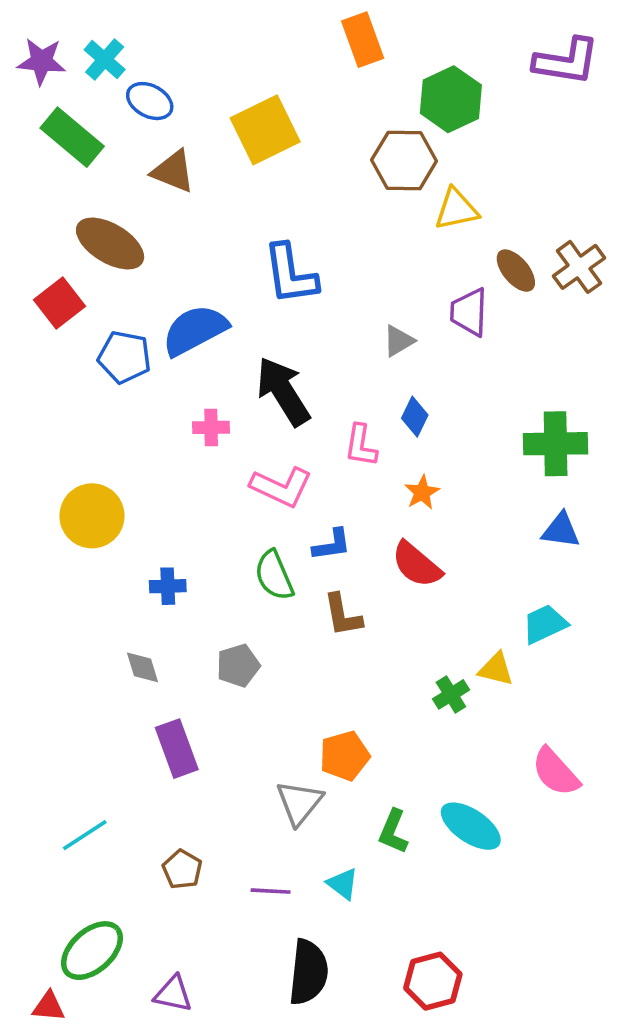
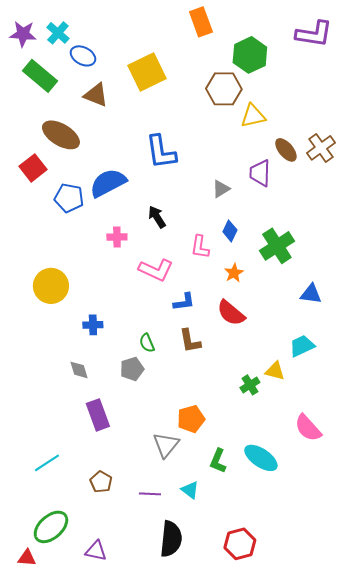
black arrow: (283, 391) -> (157, 217), size x0.6
green cross: (556, 444) -> (277, 246), moved, turned -32
green semicircle: (274, 575) -> (147, 343), moved, size x0.7

